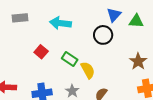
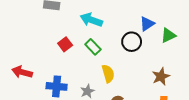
green triangle: (136, 21) -> (168, 35), turned -42
green rectangle: (70, 59) -> (93, 47), moved

